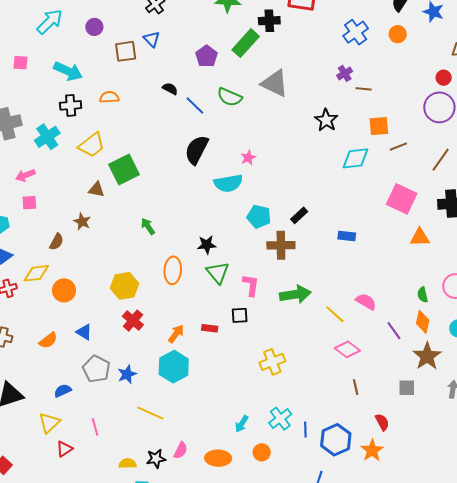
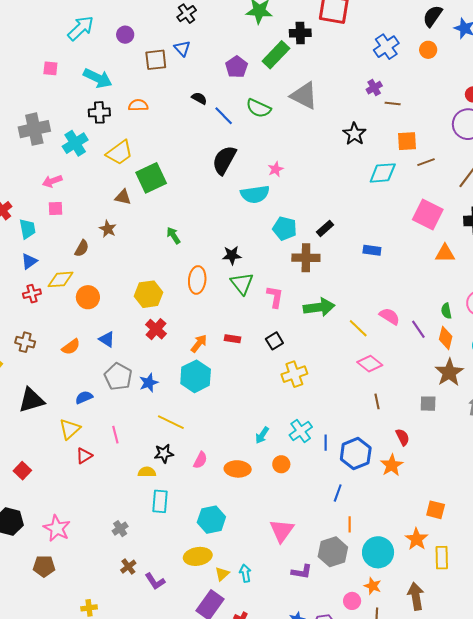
black square: (240, 315) -> (274, 341), moved, turned -30
purple line: (394, 331) -> (418, 329), moved
black star: (156, 459) -> (164, 454), moved

